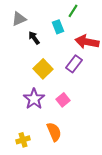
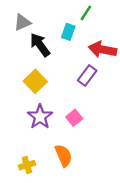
cyan rectangle: (58, 27) -> (68, 32), turned 40
black arrow: (34, 38) -> (40, 45), size x1.5
yellow square: (43, 69) -> (35, 81), moved

